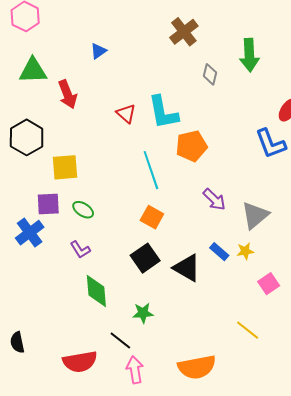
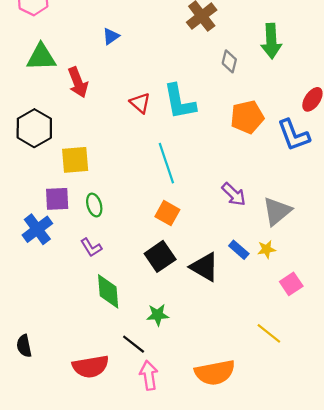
orange pentagon: (191, 146) -> (247, 117), moved
green ellipse: (83, 210) -> (94, 205), turned 40

